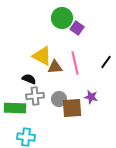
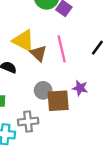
brown triangle: (55, 67) -> (38, 53), turned 49
gray cross: (35, 96) -> (28, 122), moved

